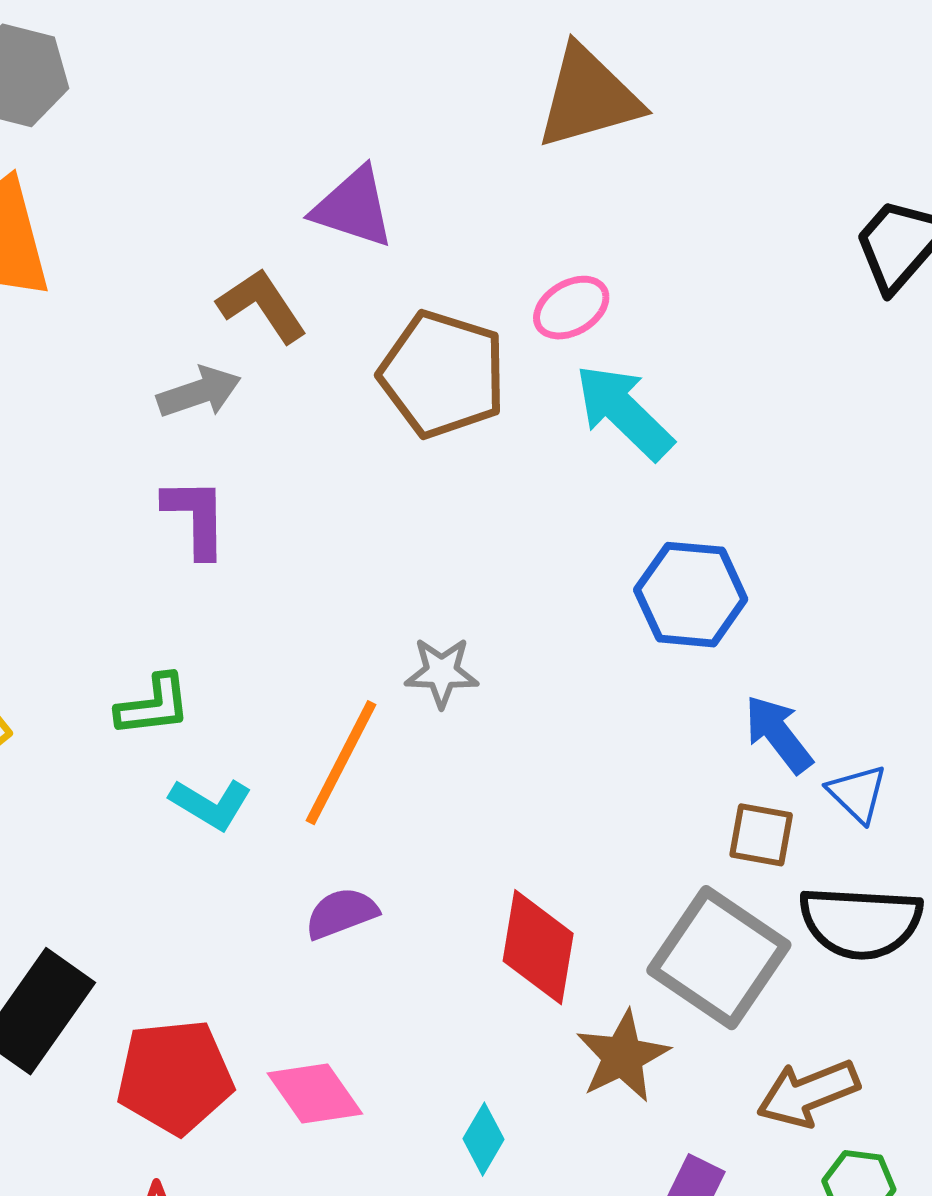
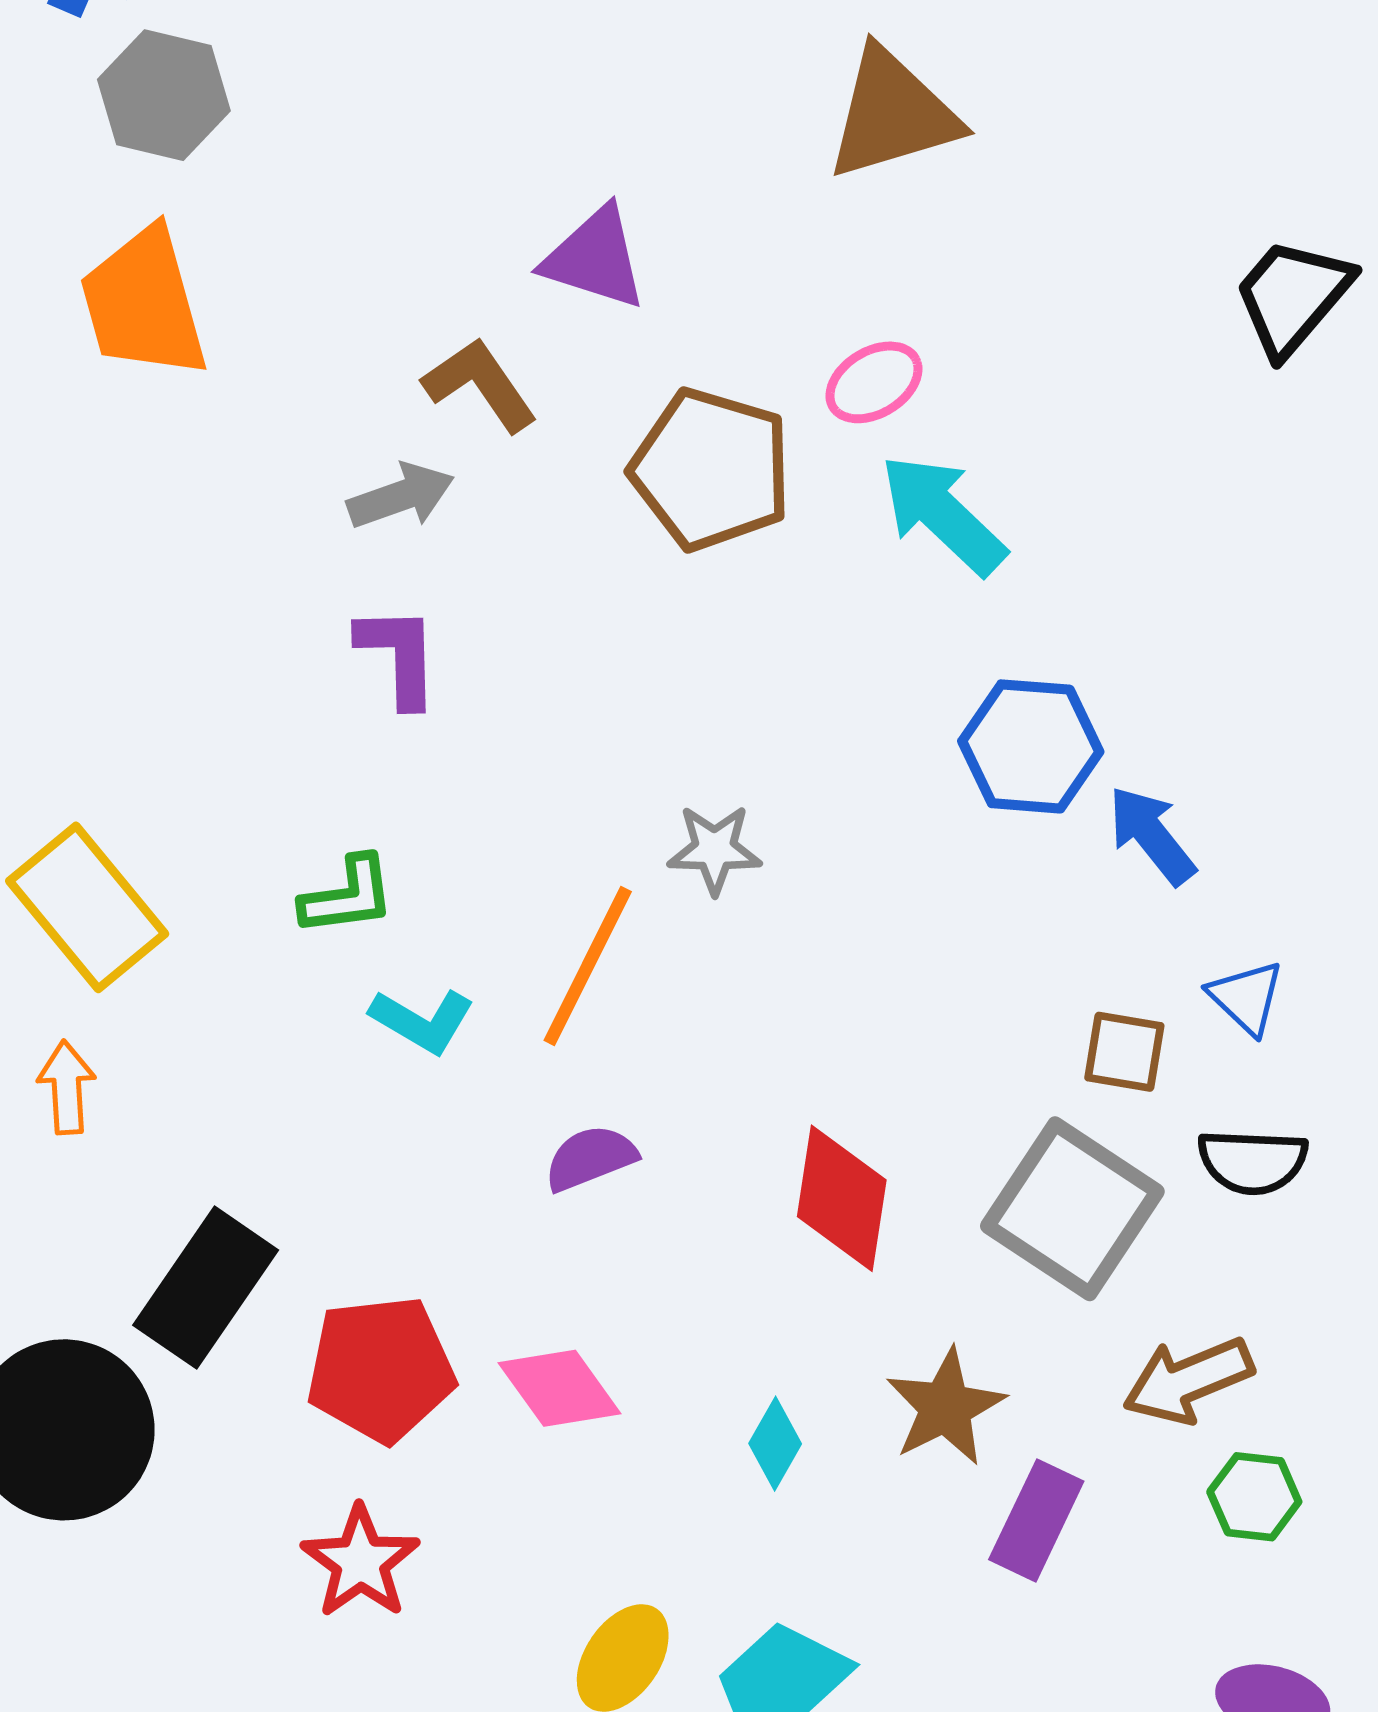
blue arrow: (778, 734) -> (1152, 835), moved
black semicircle: (861, 922) -> (1253, 1162), size x0.7
brown star: (623, 1056) -> (945, 1407), moved

